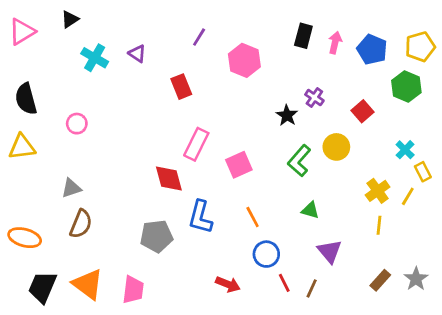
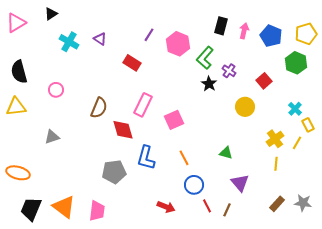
purple line: (199, 37) -> (149, 35), moved
red rectangle: (181, 87) -> (132, 63), turned -36
green L-shape: (299, 161) -> (205, 58), moved
brown semicircle: (81, 224) -> (99, 108), moved
gray star: (416, 279) -> (303, 203), turned -30

